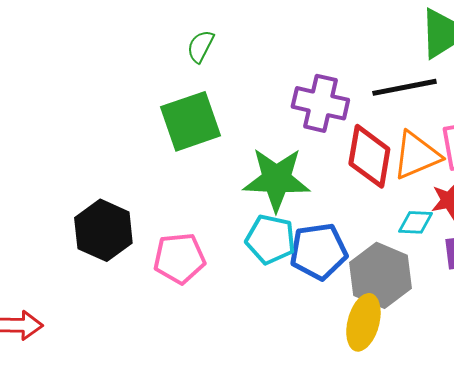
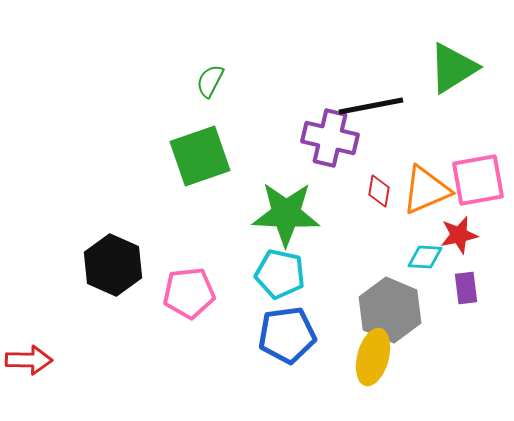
black line: (404, 87) -> (371, 106), moved
red diamond: (369, 156) -> (379, 191), size x0.5
blue pentagon: (318, 251) -> (287, 335), moved

